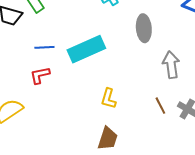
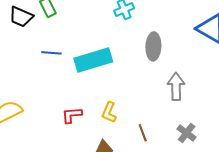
red L-shape: (40, 75) -> (72, 115), moved
brown line: (160, 106) -> (143, 133), moved

